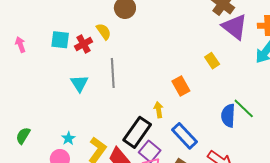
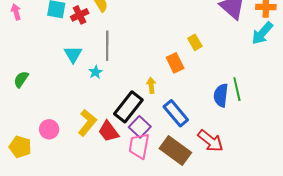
yellow rectangle: (212, 61) -> (195, 42), moved
green line: (244, 108) -> (237, 89), turned 30
green semicircle: (23, 136) -> (21, 79), moved
cyan star: (68, 138) -> (96, 72), moved

